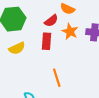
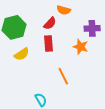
orange star: (70, 31) -> (80, 47), moved

